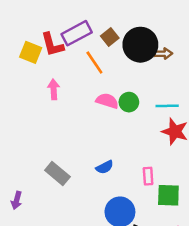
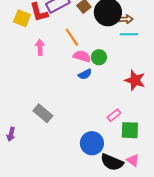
orange line: (94, 63) -> (72, 37), moved
cyan line: (167, 106) -> (129, 34), moved
blue semicircle: (105, 167) -> (85, 74), moved
pink rectangle: (148, 176) -> (114, 115), turned 56

